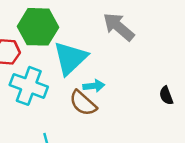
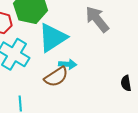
brown semicircle: (83, 103) -> (56, 77), turned -85

